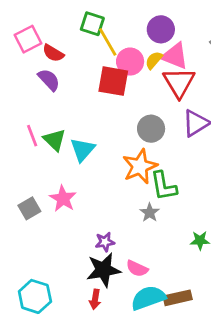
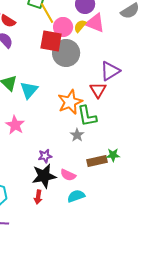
red triangle: (179, 83) -> (98, 90), moved, size x0.7
gray circle: (151, 129) -> (66, 53), moved, size x1.4
cyan semicircle: (148, 298) -> (76, 196), size x0.7
brown rectangle: (178, 298) -> (97, 161), moved

